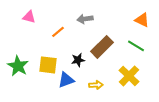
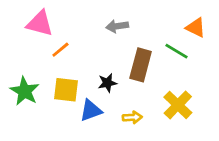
pink triangle: (29, 17) -> (40, 23), size x1.5
orange line: (58, 32) -> (60, 50), moved
green line: (136, 46) -> (176, 51), moved
brown rectangle: (102, 47) -> (141, 65), turned -30

